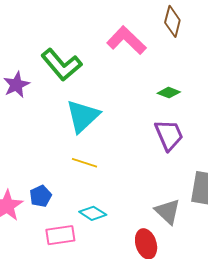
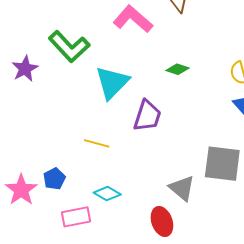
cyan triangle: (83, 116) -> (112, 83), moved
purple trapezoid: (169, 135) -> (147, 116), moved, turned 44

